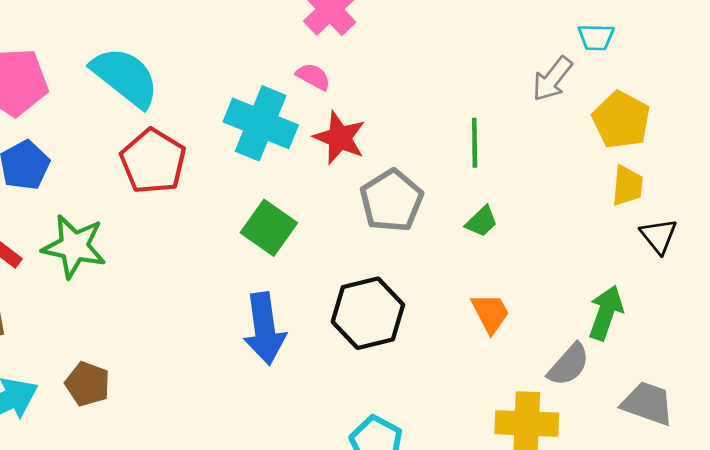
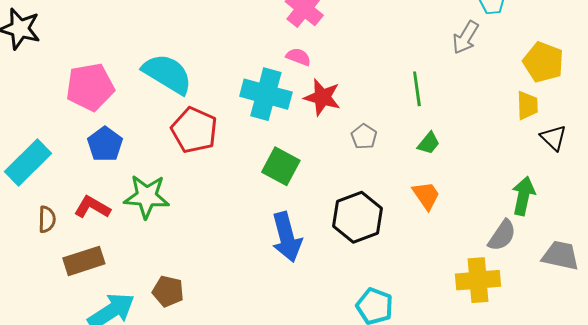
yellow pentagon: (621, 120) -> (543, 62), moved
gray pentagon: (391, 201) -> (364, 137), size x0.6
orange trapezoid: (490, 313) -> (426, 195), moved

